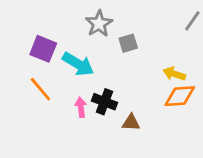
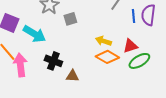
orange diamond: (180, 96) -> (107, 57), turned 35
pink arrow: (81, 107) -> (20, 65), moved, size x1.6

